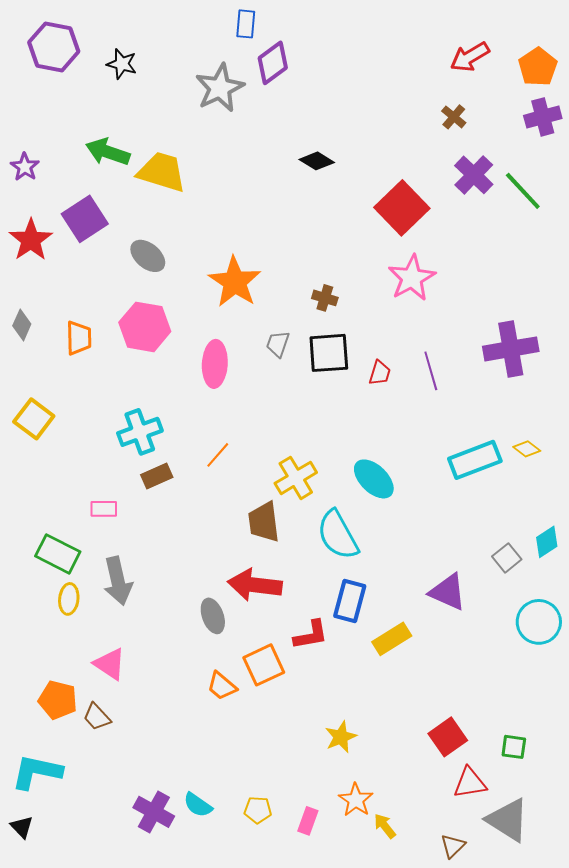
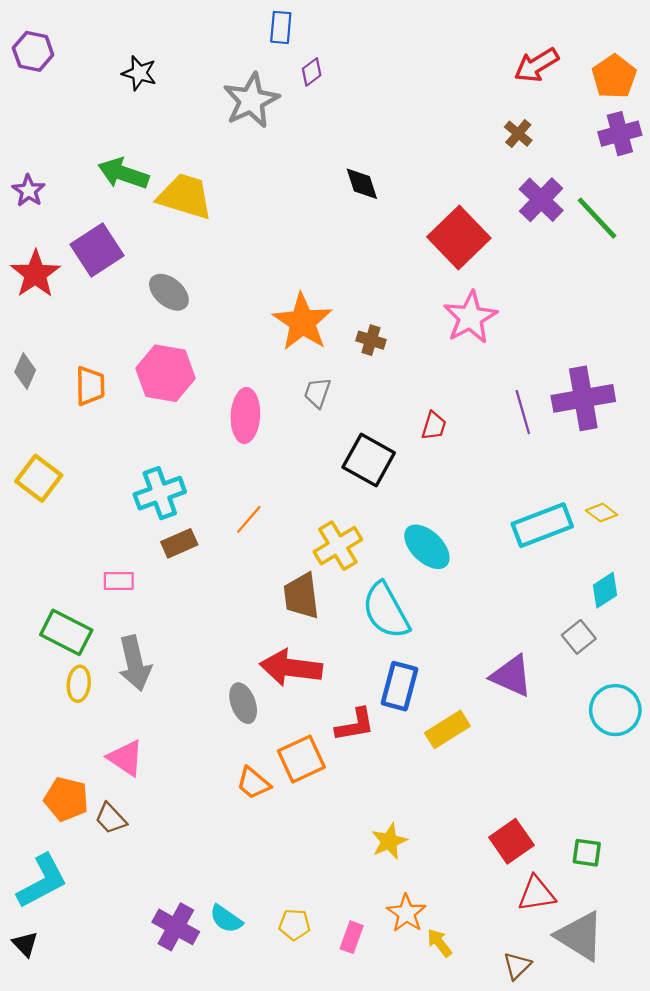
purple hexagon: (54, 47) -> (33, 51), moved, size x0.7
purple diamond: (273, 63) -> (312, 72), size x0.6
black diamond: (317, 161) -> (362, 184), turned 40
orange star: (235, 282) -> (303, 322), moved
black square: (329, 353) -> (369, 460), moved, turned 33
purple line: (431, 371) -> (523, 412), moved
cyan diamond: (547, 542) -> (605, 590), moved
cyan L-shape: (37, 772) -> (42, 881), turned 140

